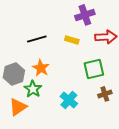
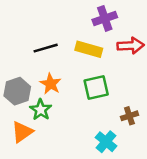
yellow rectangle: (72, 40) -> (89, 49), size x1.5
green square: (94, 69) -> (96, 87), moved
cyan cross: (69, 100) -> (106, 142), moved

